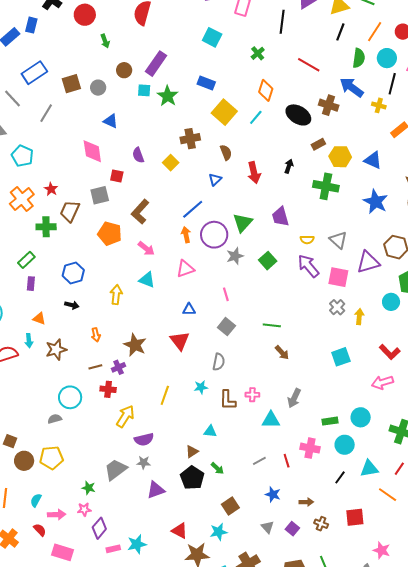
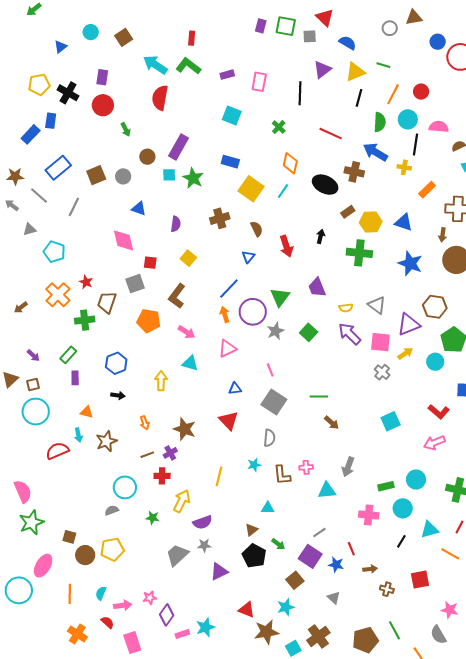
purple semicircle: (138, 155) -> (176, 224), moved, turned -147
yellow square: (171, 163) -> (188, 258), moved
yellow arrow: (359, 317) -> (405, 353), moved, turned 56
gray square: (226, 327) -> (274, 402), size x1.4
red line: (287, 461) -> (351, 549), moved
green star: (89, 488) -> (153, 518), moved
purple square: (292, 529) -> (310, 556), moved, size x1.6
pink rectangle: (63, 552) -> (132, 643), turned 60

